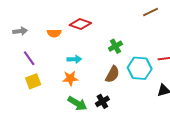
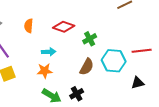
red diamond: (80, 24) -> (64, 27), moved
orange semicircle: (54, 33) -> (29, 26), turned 96

